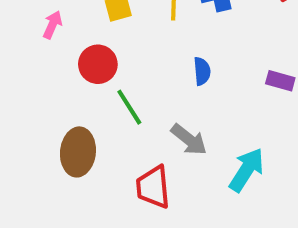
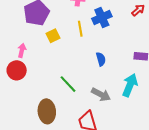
red circle: (98, 64) -> (17, 70), moved
cyan arrow: (247, 170) -> (130, 85), moved

